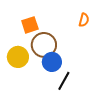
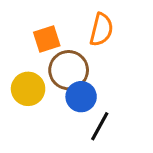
orange semicircle: (84, 20) -> (101, 30), moved, size x1.5

